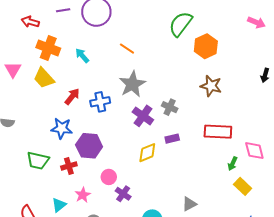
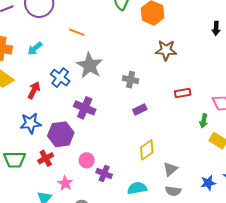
cyan arrow: (82, 56) -> (35, 48), turned -77
blue cross: (100, 102) -> (60, 78), moved, turned -30
purple cross: (143, 116) -> (85, 108), moved
red rectangle: (218, 132) -> (183, 93), size x0.6
yellow diamond: (147, 153) -> (147, 150), moved

